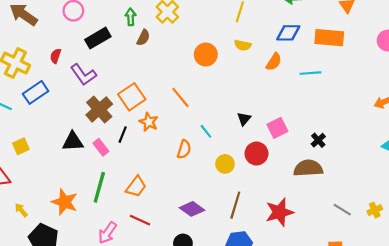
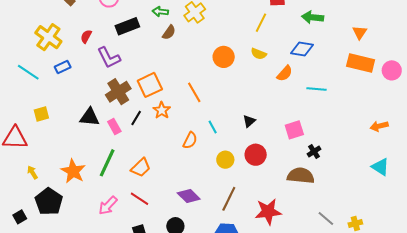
green arrow: (131, 17) -> (160, 12), turned -91
orange rectangle: (329, 38) -> (361, 63), moved
blue rectangle: (36, 92) -> (63, 67), size x0.7
pink square: (277, 128) -> (294, 130), moved

